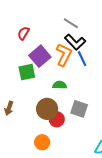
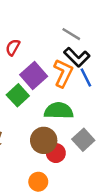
green square: (27, 72) -> (18, 95), turned -30
green semicircle: (60, 85) -> (59, 111), size x1.6
gray square: (79, 109) -> (83, 140), turned 30

